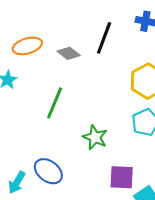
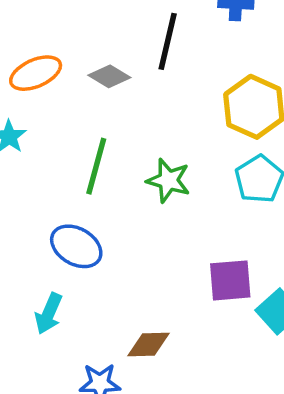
green star: (95, 137) -> (168, 180), moved
blue ellipse: (48, 171) -> (76, 246), moved

